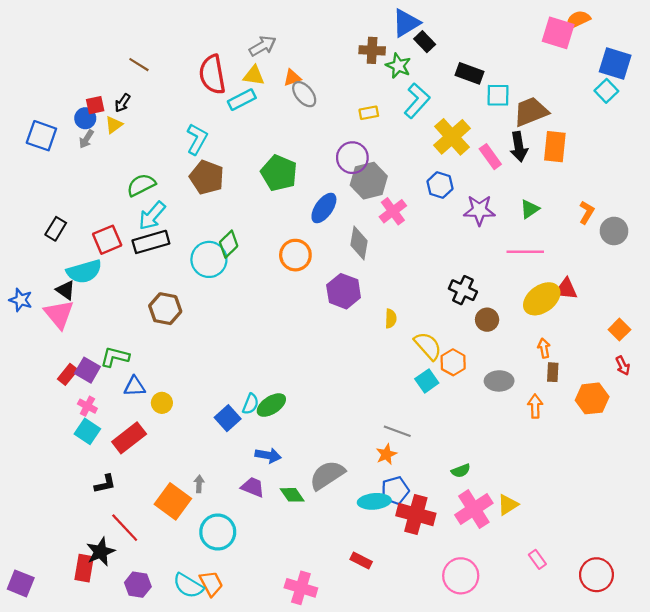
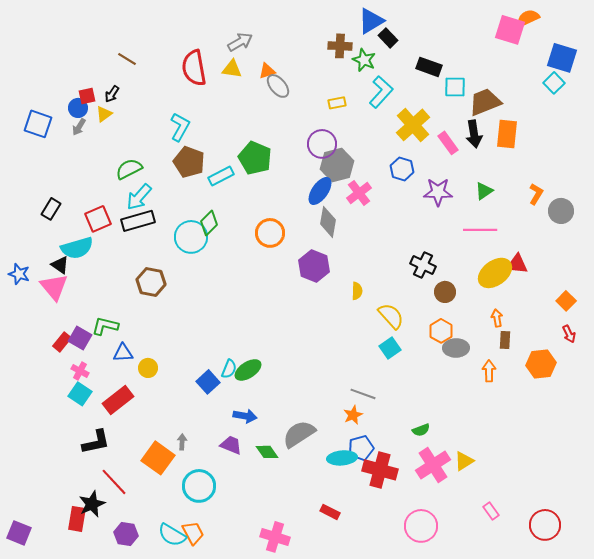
cyan rectangle: (242, 100) -> (221, 176), moved
blue ellipse: (324, 208) -> (320, 191), moved
orange hexagon: (453, 362) -> (441, 331), moved
black L-shape: (105, 484) -> (96, 442), size x1.4

